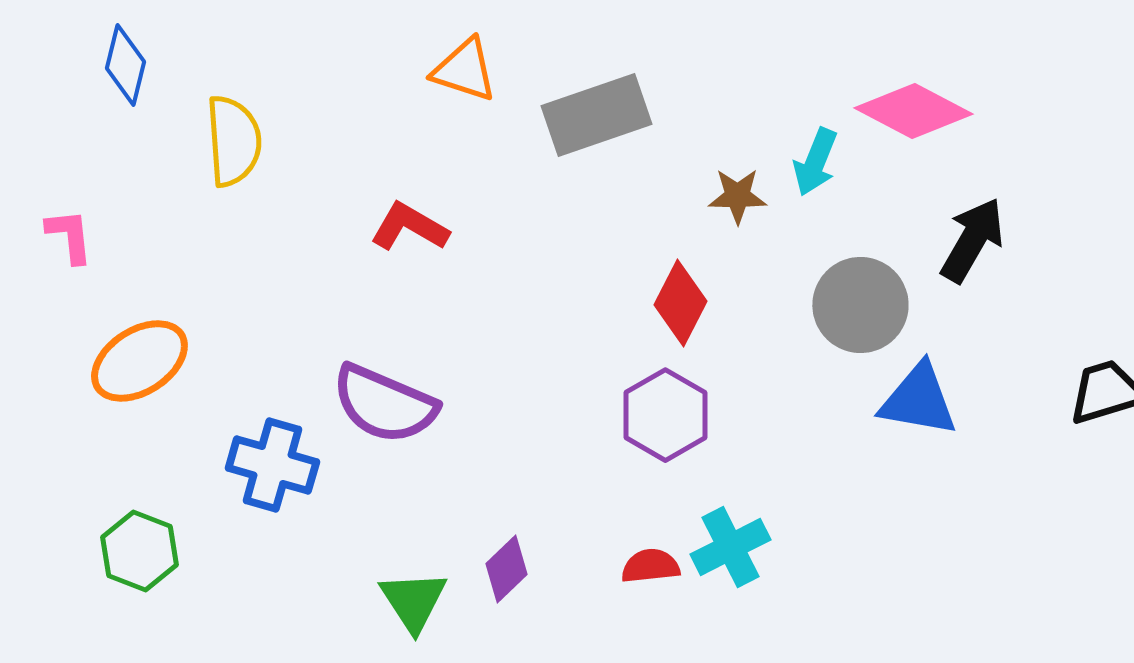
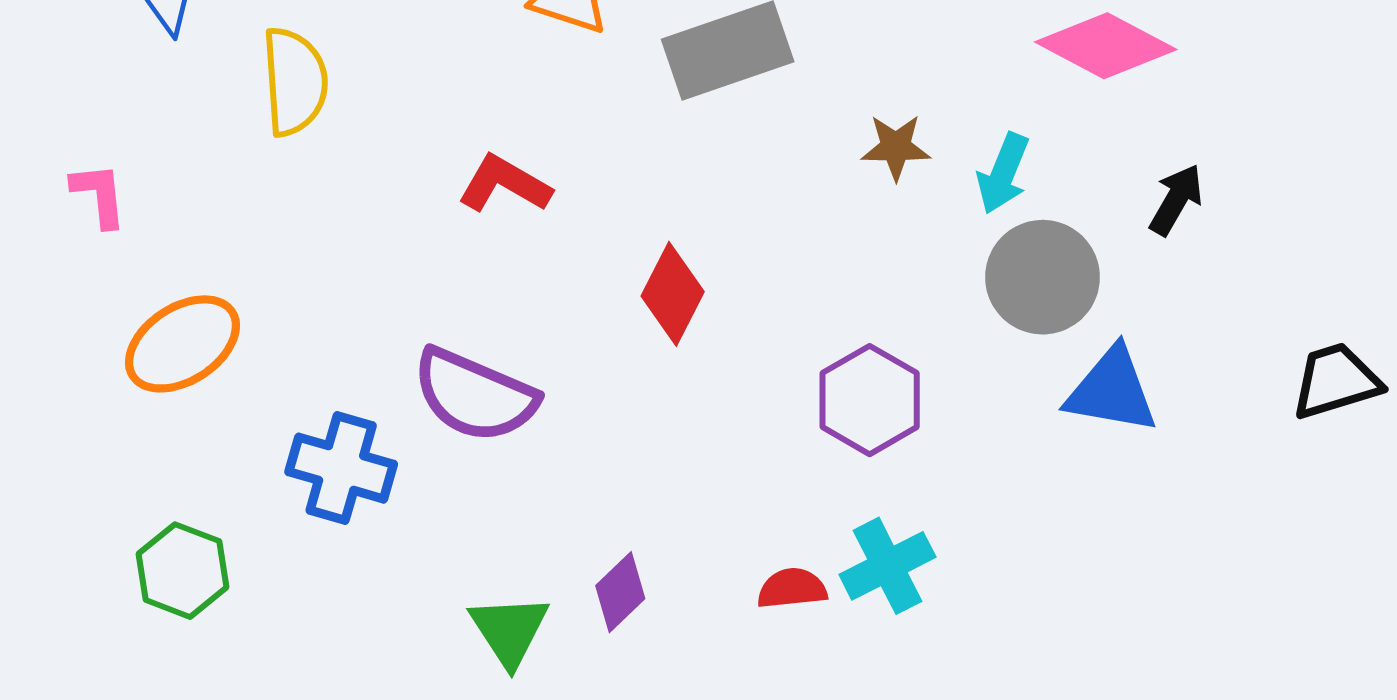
cyan arrow: (815, 162) -> (1003, 173), moved
black arrow: (972, 240) -> (1176, 200), size x0.7
red diamond: (680, 303) -> (673, 294), moved
purple hexagon: (665, 415) -> (870, 400), moved

